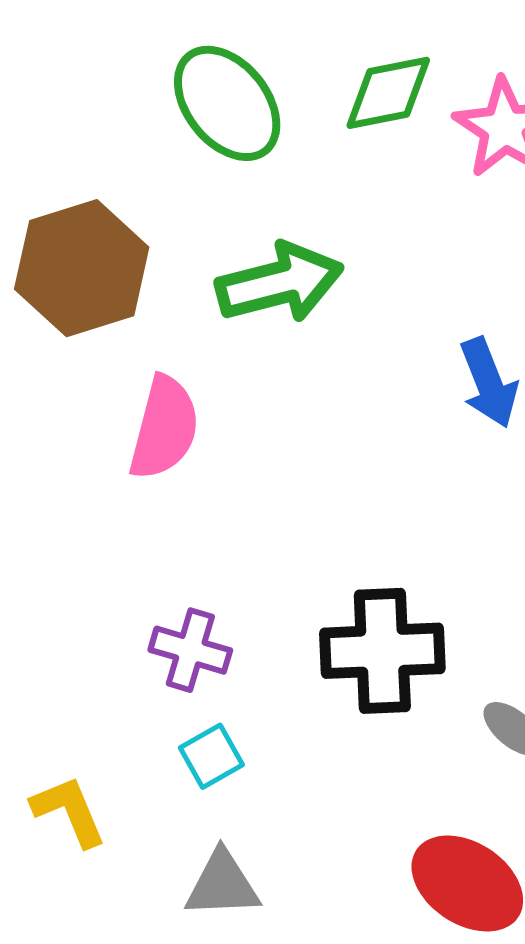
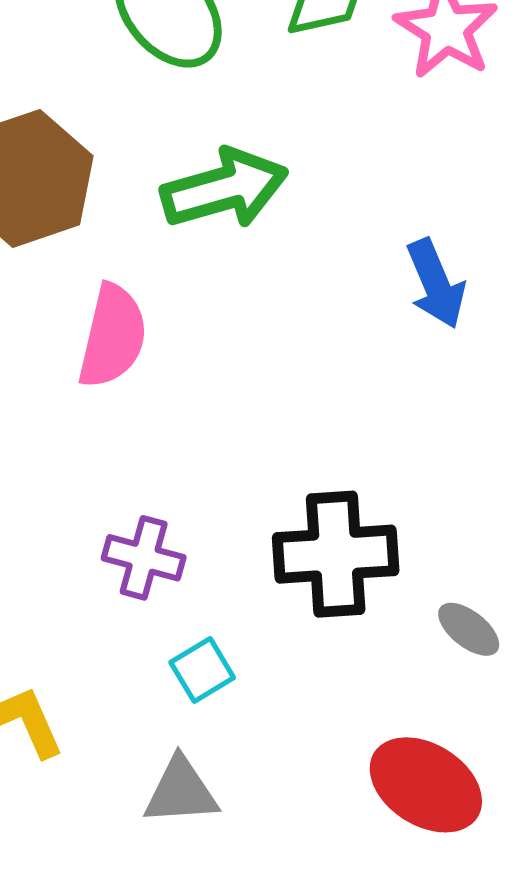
cyan square: (211, 756) -> (202, 670), moved

